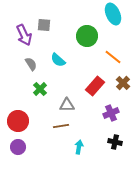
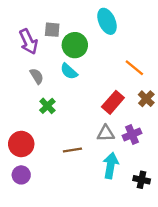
cyan ellipse: (113, 14) -> (107, 21), moved
green circle: (87, 36) -> (75, 45), moved
gray triangle: (67, 105) -> (106, 133), moved
black cross: (115, 142) -> (142, 180), moved
cyan arrow: (79, 147) -> (111, 165), moved, size x1.5

